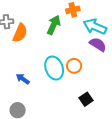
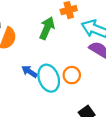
blue arrow: (23, 79) -> (29, 72), moved

